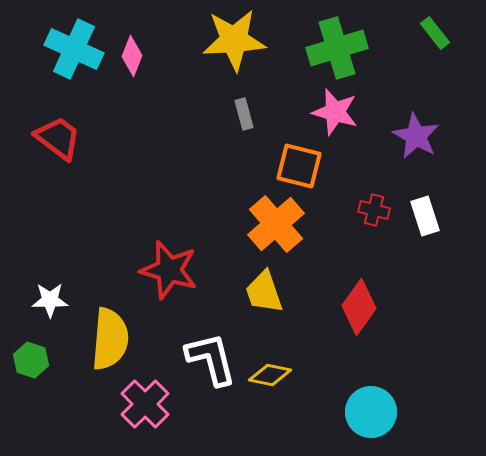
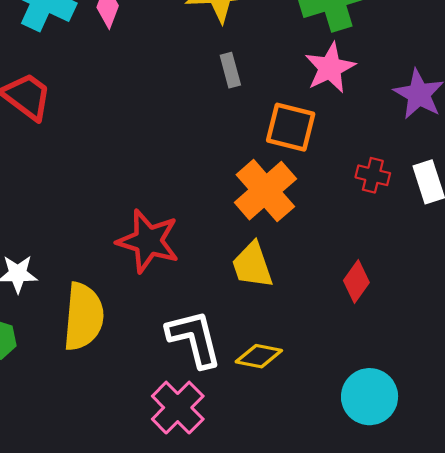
pink star: (335, 112) -> (330, 68), turned 30
red diamond: (359, 307) -> (356, 282), size x0.7
pink cross: (145, 404) -> (178, 408), moved

